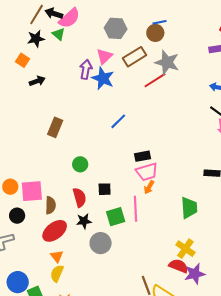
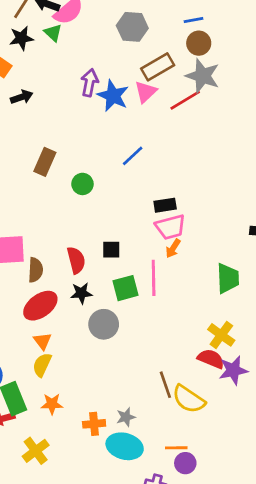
brown circle: (155, 33) -> (199, 43), moved
pink triangle: (104, 56) -> (146, 92), moved
green circle: (80, 164) -> (82, 184), moved

